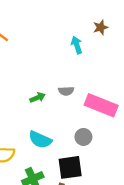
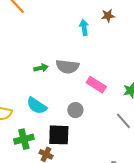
gray semicircle: (66, 91) -> (67, 66), size x1.6
pink rectangle: (101, 105) -> (96, 85), size x0.7

